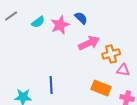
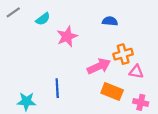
blue semicircle: (81, 18) -> (110, 21), moved, turned -40
pink star: (60, 25) -> (67, 37), moved
pink arrow: (89, 43) -> (99, 66), moved

